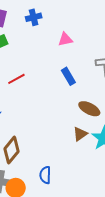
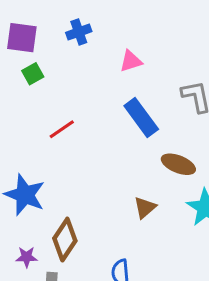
blue rectangle: (68, 76) -> (141, 118), size x1.4
brown triangle: (80, 134) -> (145, 207), moved

